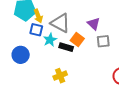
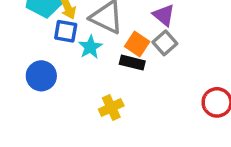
gray square: (103, 41) -> (165, 43), moved, turned -32
black rectangle: (66, 47) -> (132, 63), moved

